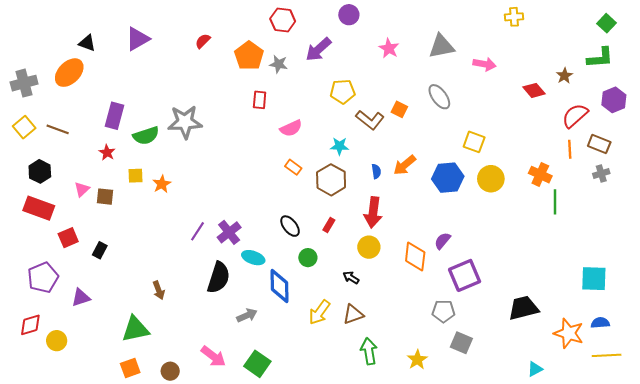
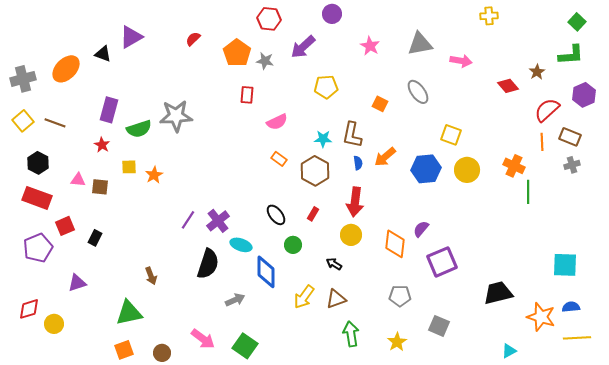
black triangle: (87, 43) -> (103, 54), moved
brown L-shape: (370, 120) -> (352, 135), moved, turned 64
pink triangle: (82, 189) -> (78, 180), turned 49
purple pentagon: (43, 278) -> (38, 248), moved
gray pentagon: (444, 311) -> (400, 296), moved

